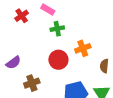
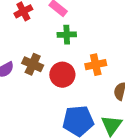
brown cross: (32, 83) -> (33, 64), moved, turned 35

